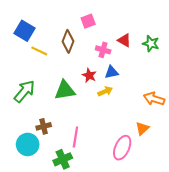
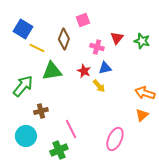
red triangle: (124, 40) -> (117, 38), turned 40
green triangle: (65, 90) -> (52, 71), moved
yellow arrow: (105, 91) -> (99, 86), turned 72
brown cross: (44, 126) -> (41, 111), moved
orange triangle: (142, 128) -> (142, 115), moved
pink line: (75, 137) -> (71, 129), turned -36

